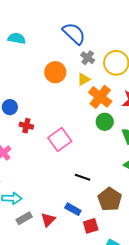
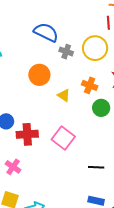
yellow triangle: (84, 79) -> (64, 95), moved, turned -40
orange cross: (100, 97) -> (90, 85), size x0.7
red cross: (26, 126) -> (27, 134), size x1.5

